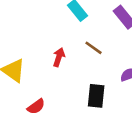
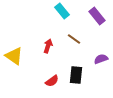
red semicircle: (36, 107) -> (52, 81), moved

